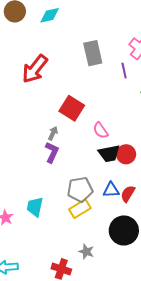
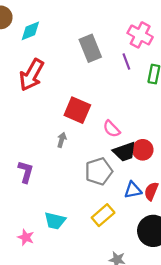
cyan diamond: (50, 15) -> (30, 31), moved
purple L-shape: (52, 152) -> (26, 172), moved
gray pentagon: (80, 190) -> (99, 171), moved
cyan trapezoid: (35, 207) -> (55, 221), turned -80

